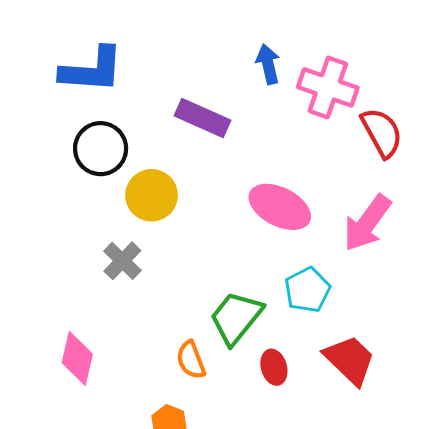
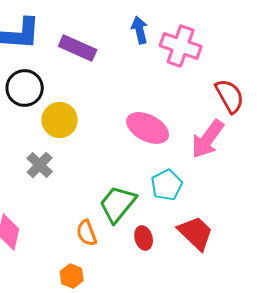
purple rectangle: (203, 118) -> (78, 48), moved
red semicircle: (382, 133) -> (230, 96), moved

